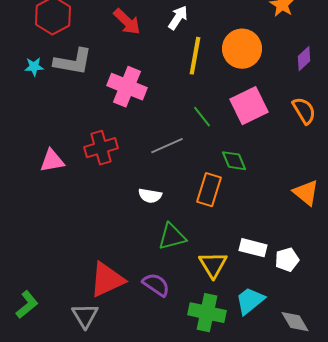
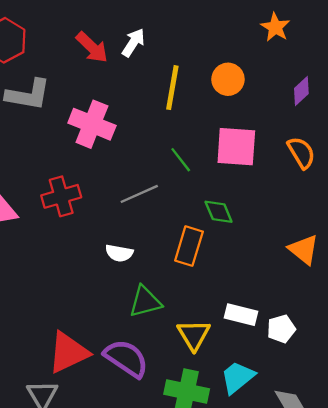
white arrow: (178, 18) -> (133, 43), moved
orange circle: (242, 49) -> (228, 79), size x0.7
pink square: (249, 106) -> (236, 147), turned 30
purple semicircle: (156, 285) -> (126, 358), size x1.4

